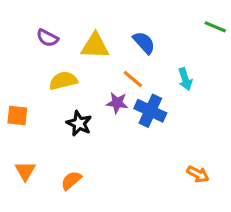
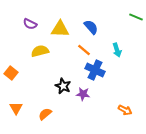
purple star: (117, 103) -> (83, 94), moved
orange square: (17, 116) -> (11, 73), turned 32
black star: (79, 123) -> (63, 86), moved

